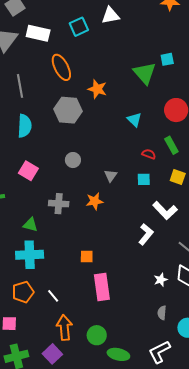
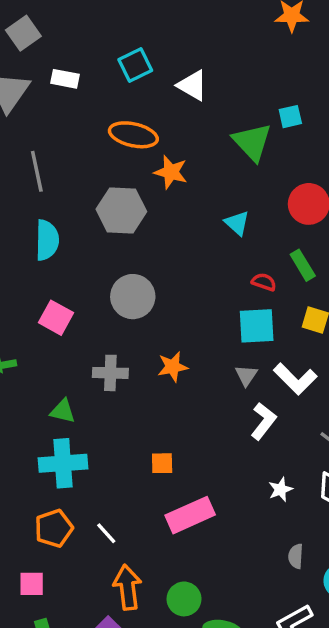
white triangle: (110, 15) -> (192, 85), moved, turned 42
white rectangle: (38, 33) -> (65, 79), size x0.7
orange ellipse: (61, 67) -> (133, 135), moved, turned -48
gray circle: (73, 160) -> (133, 297), size x1.6
gray triangle: (111, 176) -> (246, 375), moved
cyan square: (144, 179) -> (257, 326), size x1.6
white star: (161, 280) -> (280, 489), moved
pink rectangle: (102, 287) -> (190, 515), turned 76

